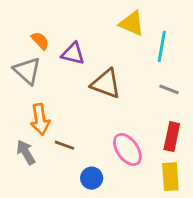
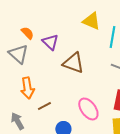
purple triangle: (73, 54) -> (50, 42), turned 30
brown line: (64, 145) -> (44, 106), turned -48
gray arrow: (26, 152) -> (17, 121), moved

